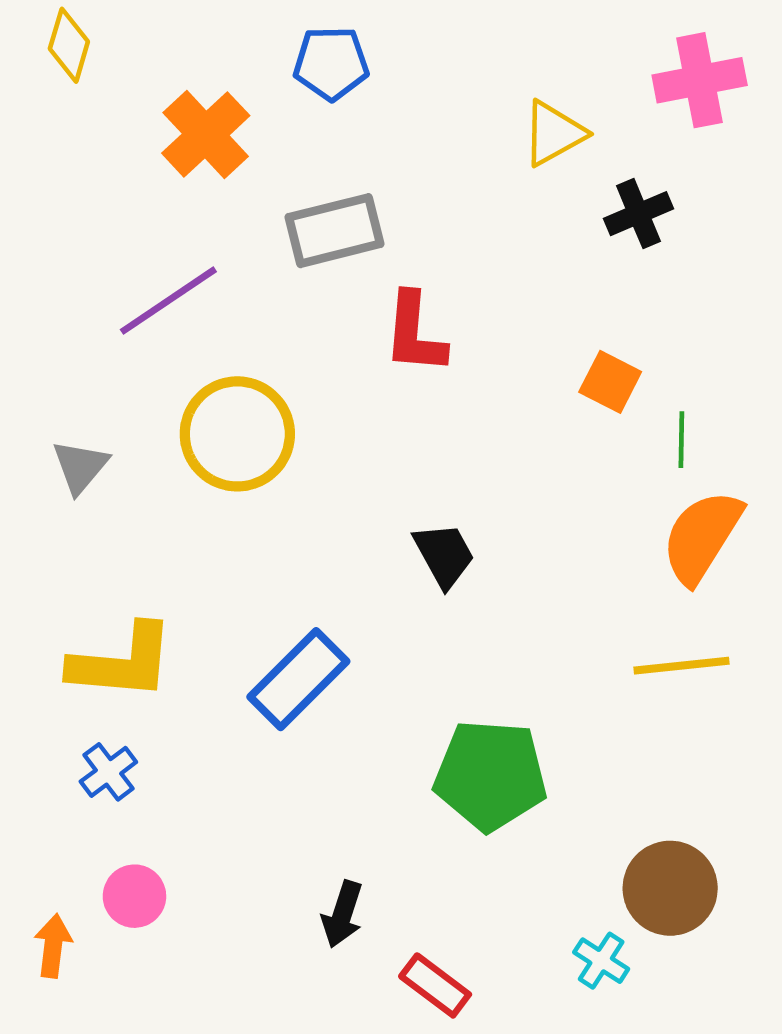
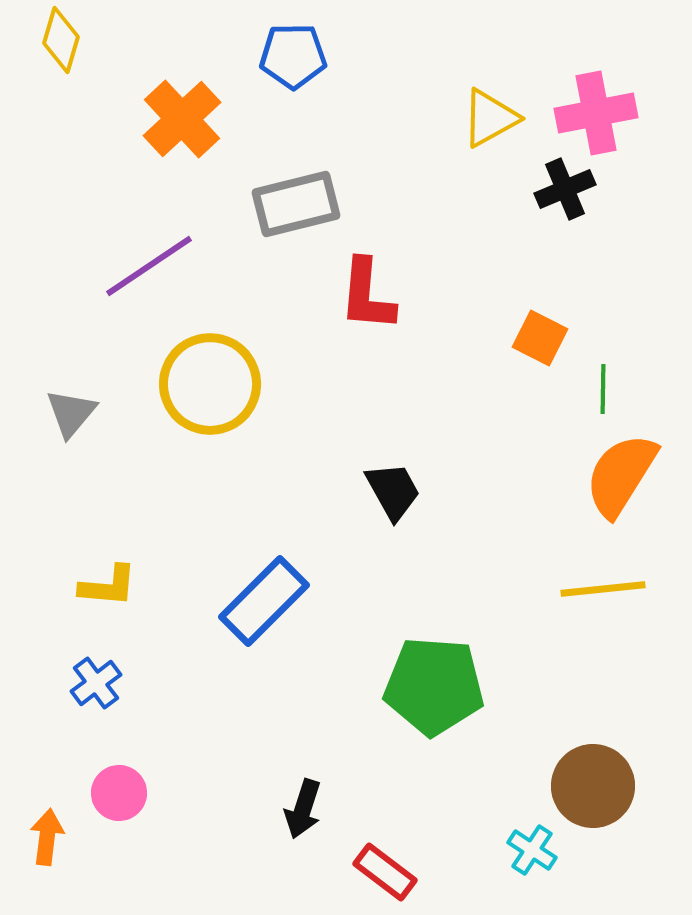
pink cross: (700, 80) -> (596, 113), moved
yellow L-shape: (122, 662) -> (108, 586), size x0.6

